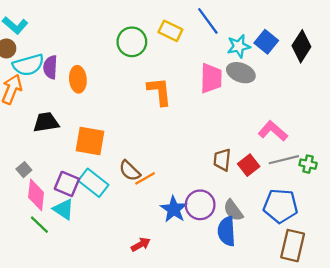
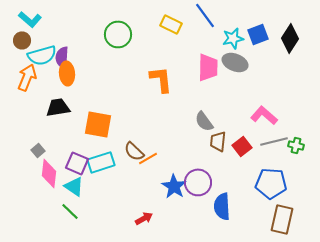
green circle: (132, 42) -> (118, 34), moved
blue square: (266, 42) -> (258, 34), turned 30
orange ellipse: (78, 79) -> (67, 73), moved
cyan rectangle: (93, 183) -> (101, 162), turned -56
gray semicircle: (233, 210) -> (204, 121), moved
green line: (39, 225) -> (70, 211), moved

